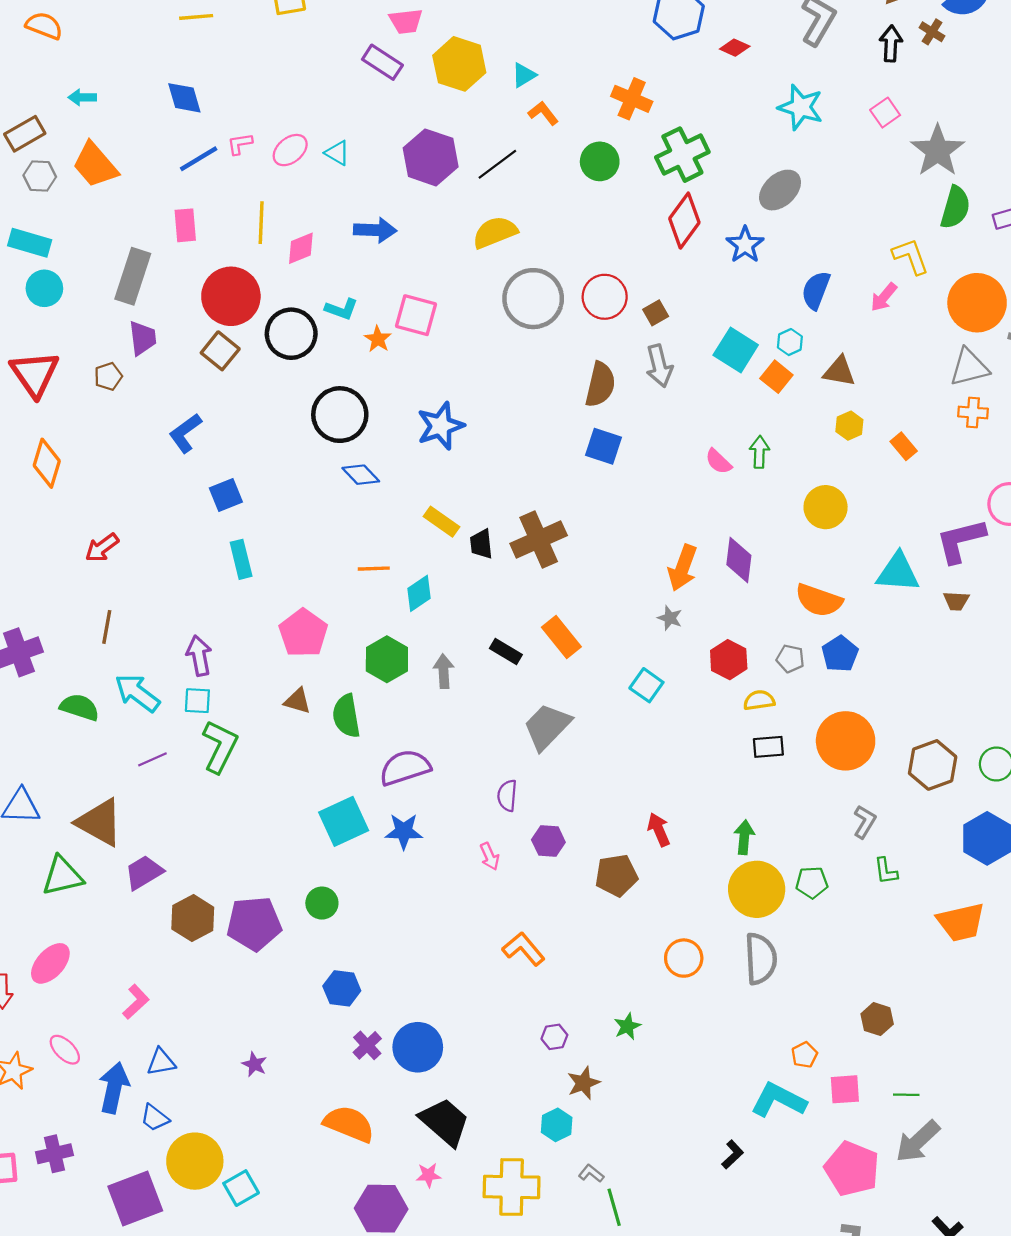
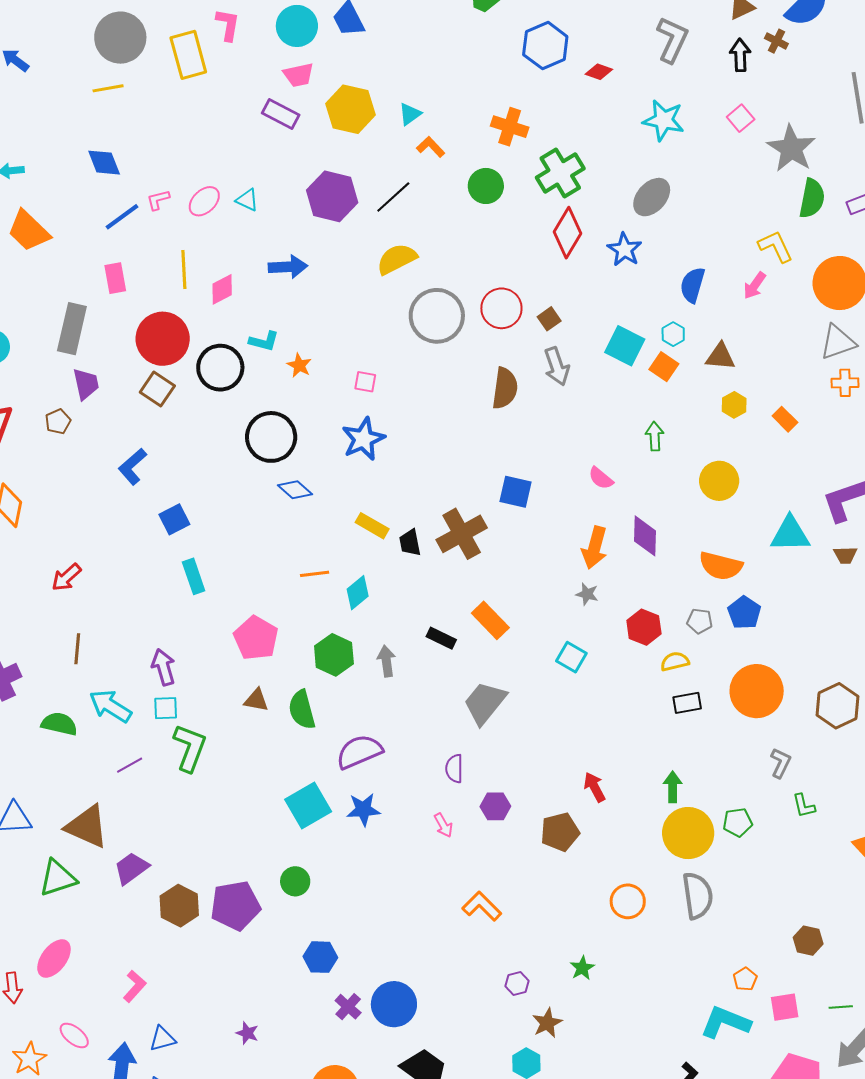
pink square: (416, 315) -> (365, 382), moved, size x0.6
blue square: (604, 446) -> (515, 492), moved
pink semicircle: (718, 461) -> (601, 478), moved

